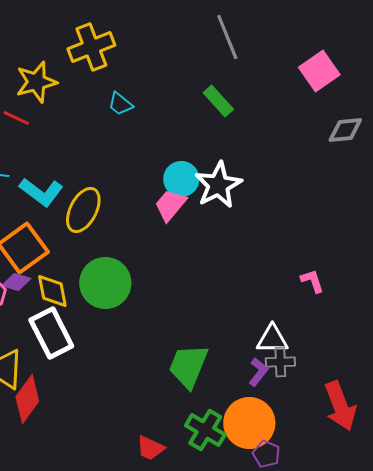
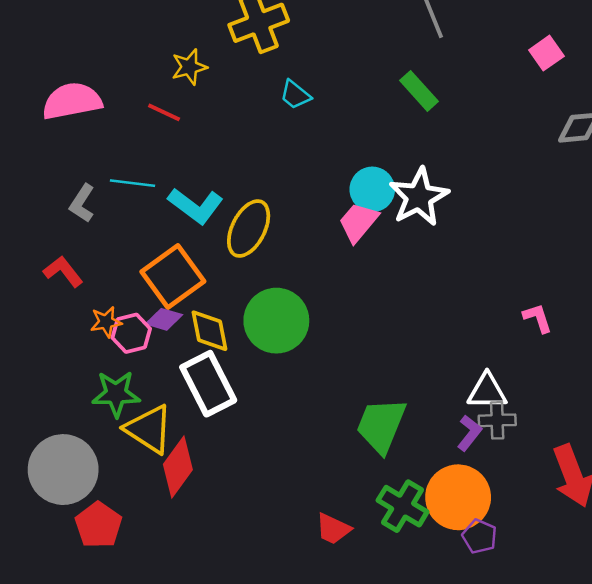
pink square: (319, 71) -> (546, 53), size x0.7
yellow star: (36, 82) -> (189, 67), size x0.7

